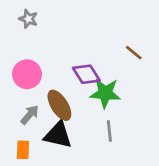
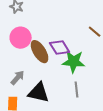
pink circle: (27, 74) -> (21, 38), moved
brown ellipse: (59, 105) -> (40, 52), moved

